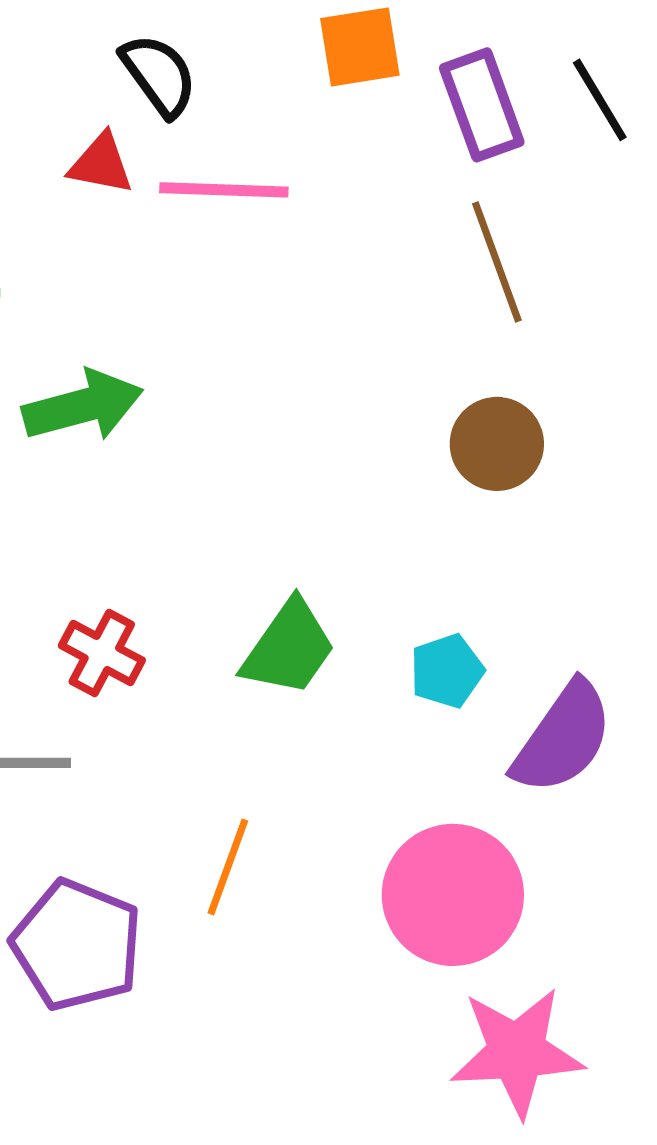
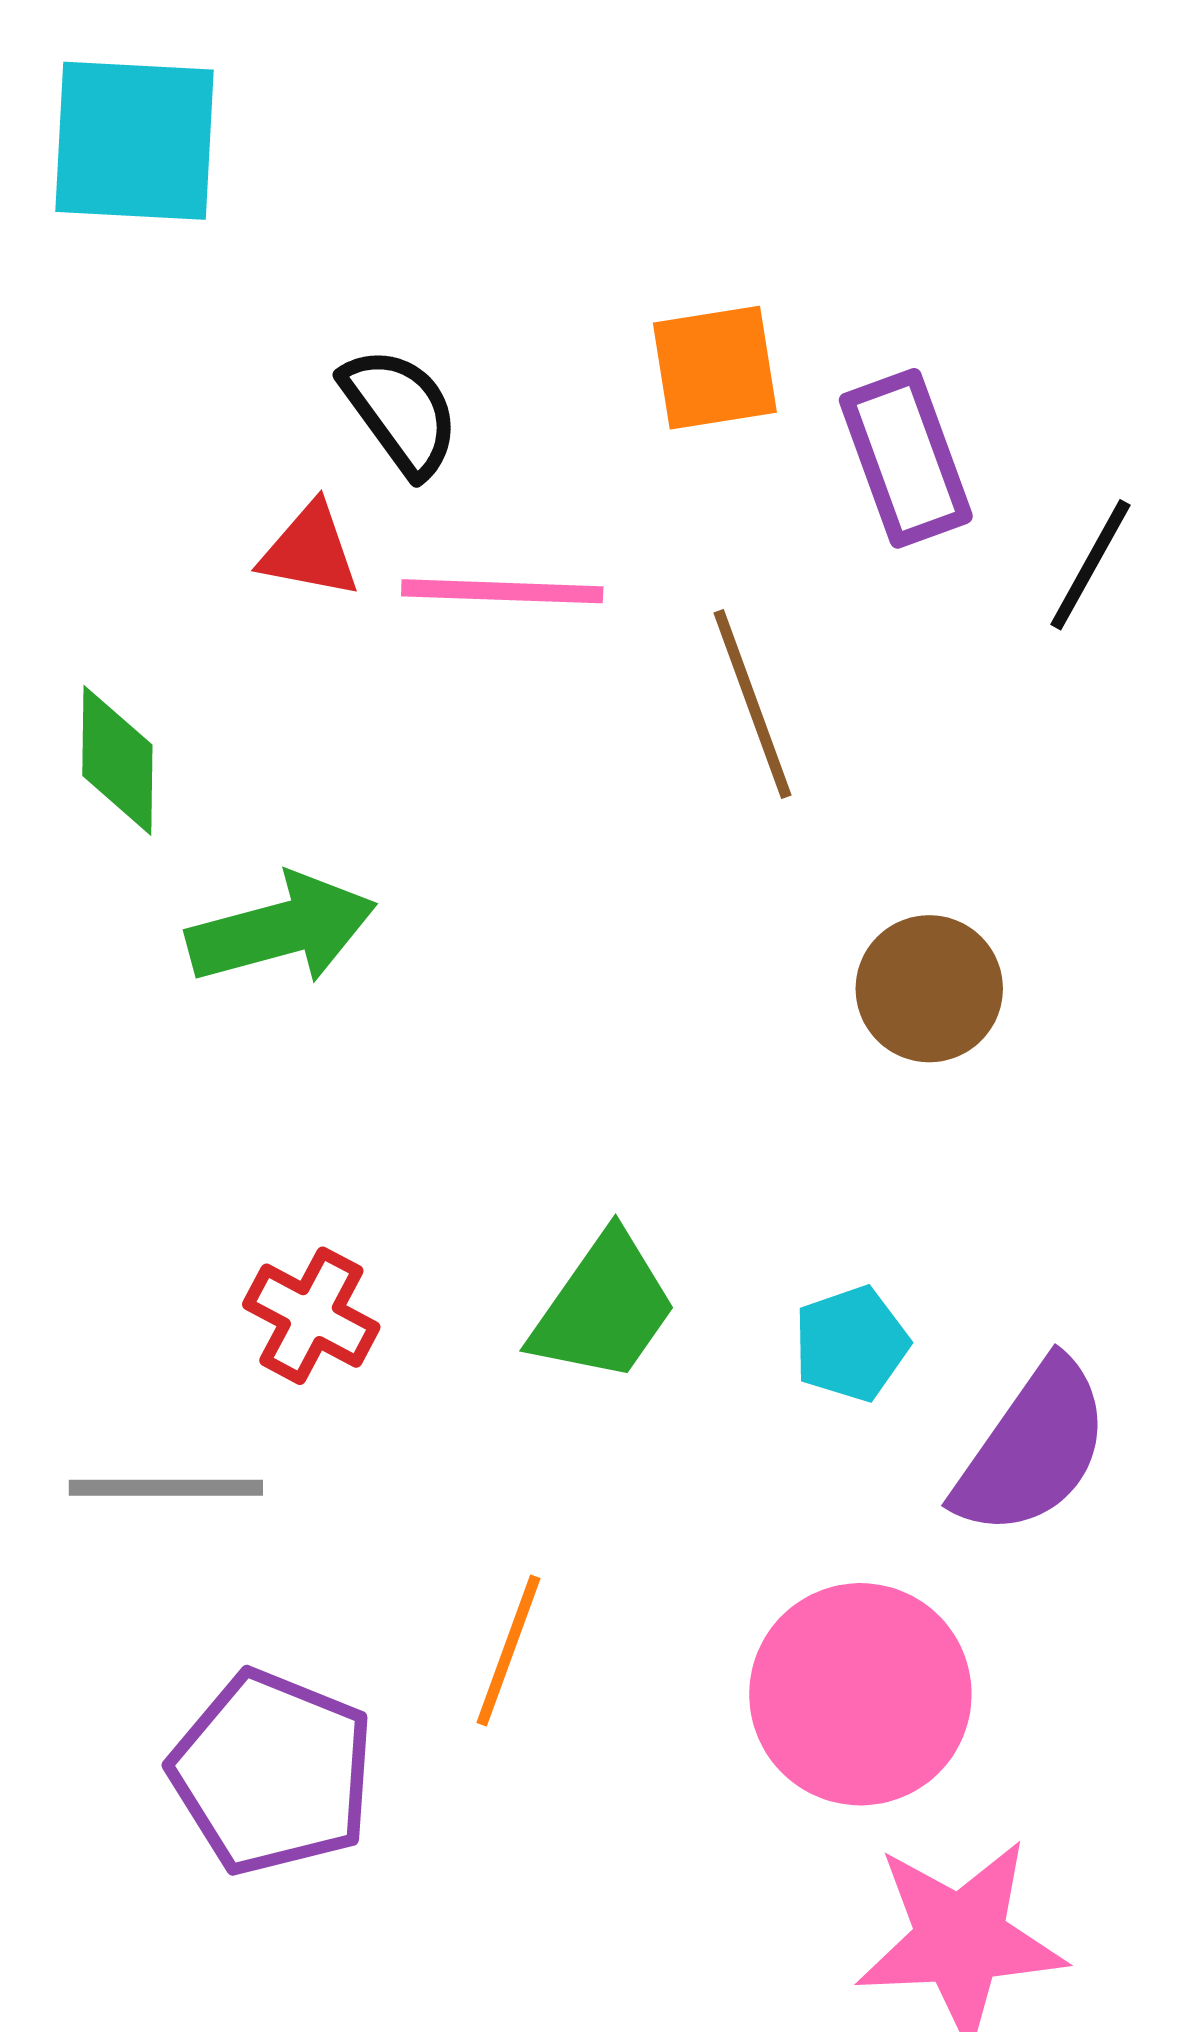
black line: (600, 100) -> (1090, 565), moved, turned 60
brown line: (497, 262) -> (752, 704), moved

